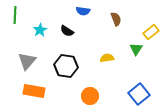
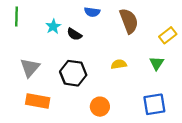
brown semicircle: (116, 19) -> (129, 21), size x1.6
cyan star: (40, 30) -> (53, 26), moved
green triangle: (136, 49) -> (157, 63), moved
blue square: (139, 94) -> (154, 104), turned 30

